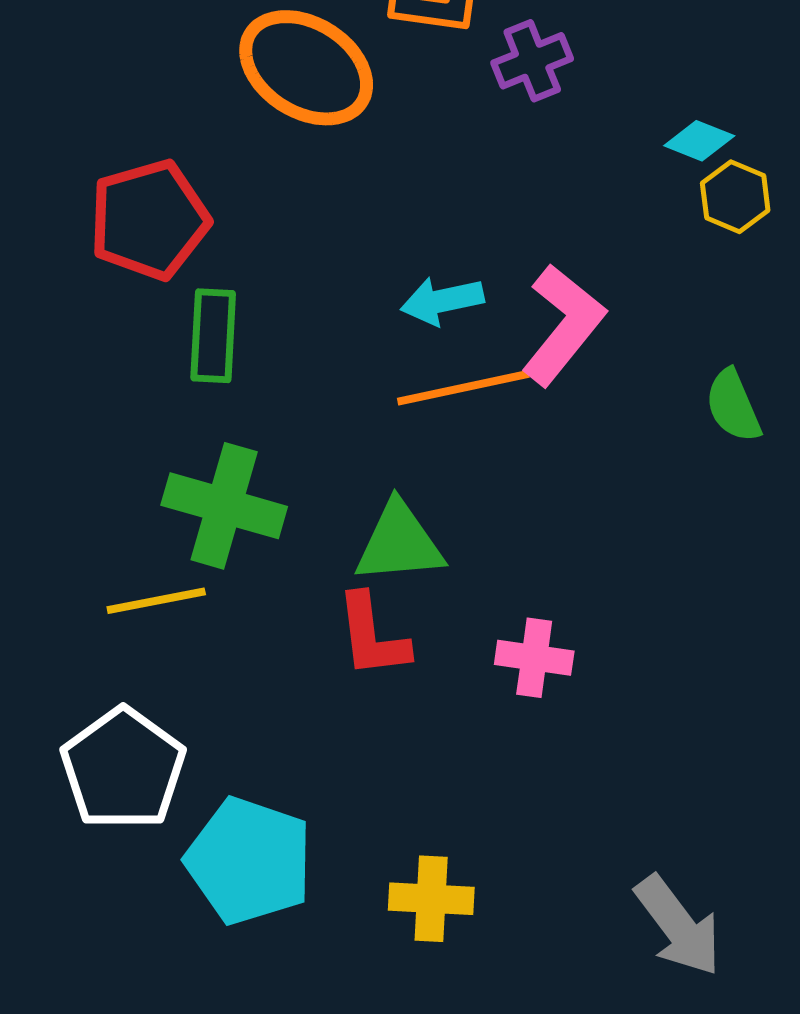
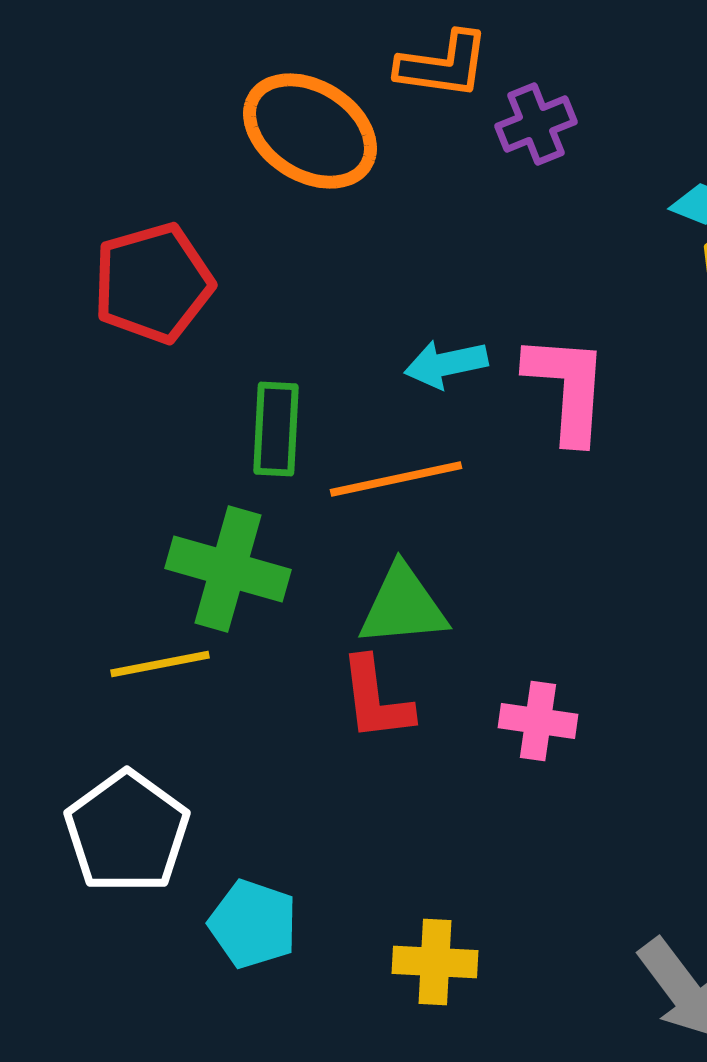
pink L-shape: (563, 325) -> (567, 388), turned -35
green rectangle: (213, 336) -> (276, 429), moved
orange line: (463, 388) -> (396, 479), moved
cyan pentagon: (249, 861) -> (253, 924), size x0.7

